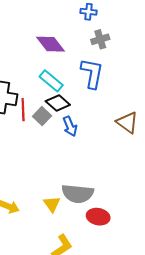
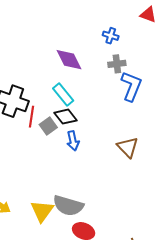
blue L-shape: (92, 73) -> (131, 86), moved
yellow triangle: (52, 204) -> (42, 211), size x1.4

